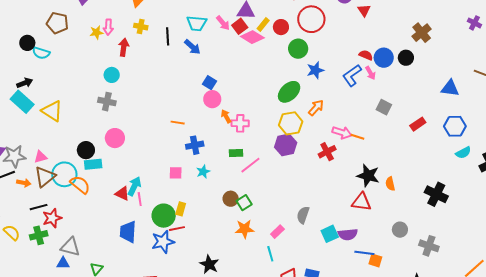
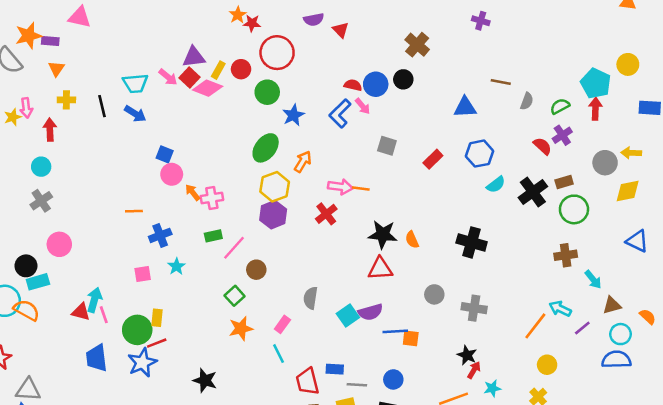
gray cross: (107, 102) -> (41, 201), turned -36
brown circle: (231, 199) -> (256, 270), moved

